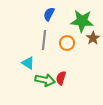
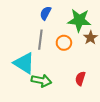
cyan triangle: (28, 63) -> (24, 63), size x1.6
red semicircle: (61, 78) -> (80, 79), moved

